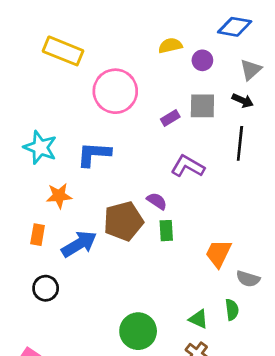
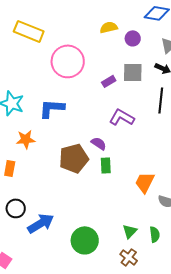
blue arrow: (79, 244) -> (41, 223), moved
green semicircle: (232, 310) -> (155, 234), moved
green triangle: (198, 319) -> (130, 231), turned 49

